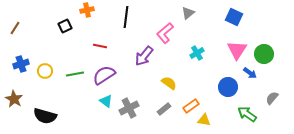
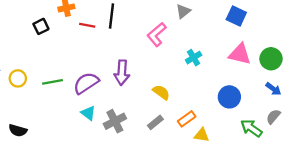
red line: (100, 46) -> (87, 25), moved
pink triangle: (237, 50) -> (240, 54), turned -50
purple arrow: (144, 56) -> (122, 73), moved, turned -35
blue arrow: (250, 73) -> (273, 89), moved
gray semicircle: (272, 98) -> (273, 117), moved
black semicircle: (45, 116) -> (18, 130), size x0.7

